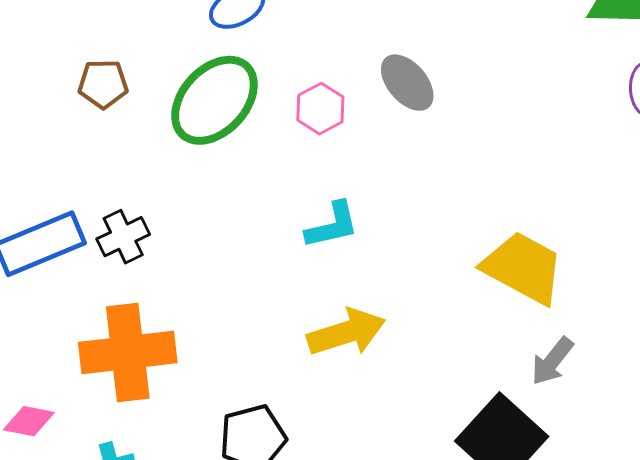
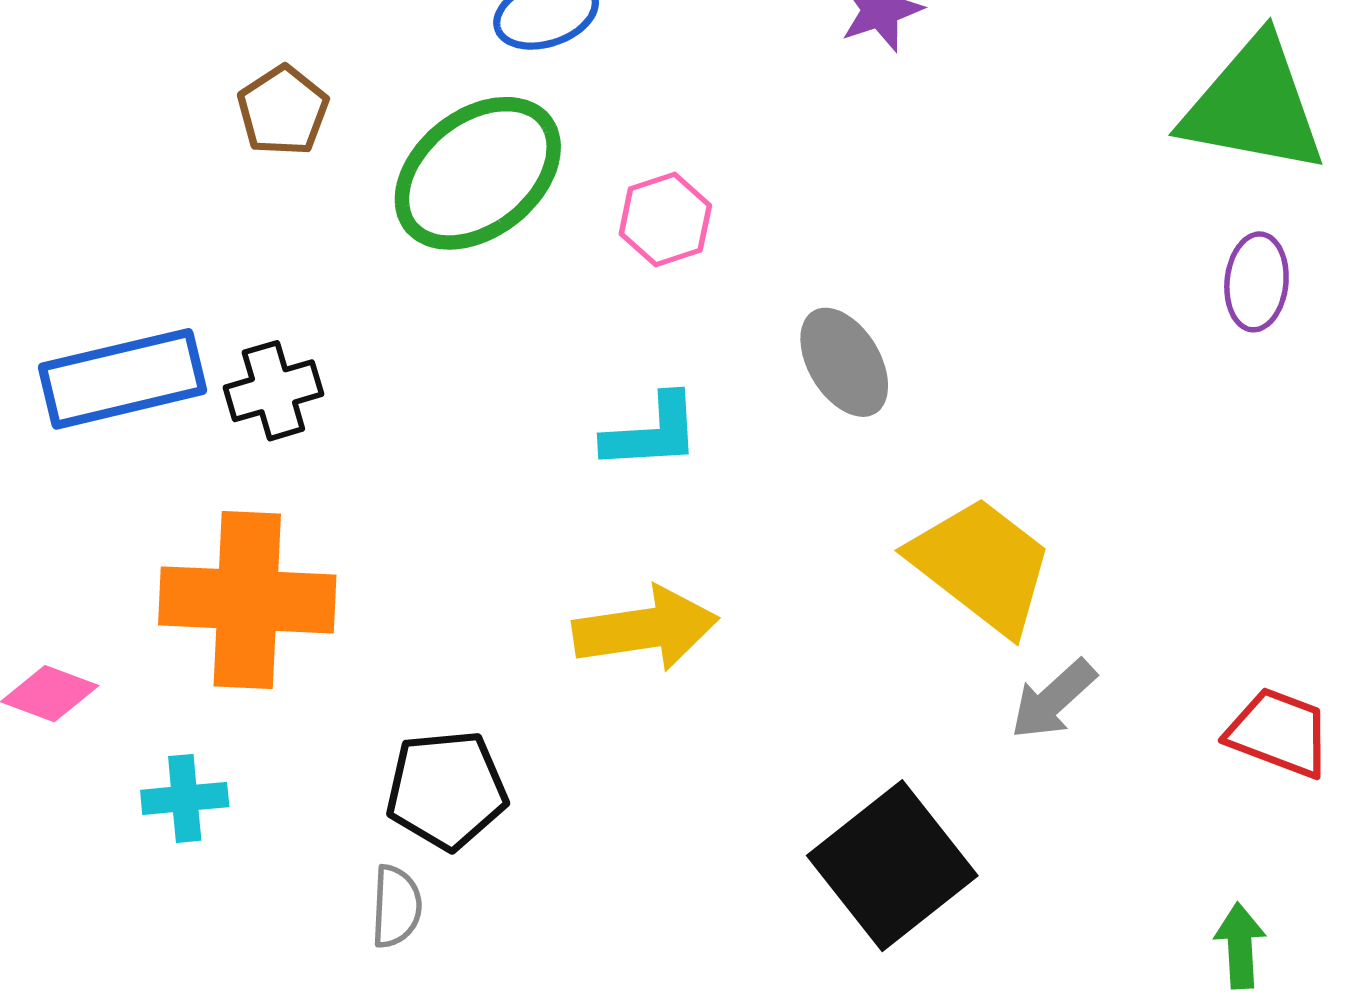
gray ellipse: (407, 83) -> (844, 362), moved
brown pentagon: (103, 84) -> (283, 111), turned 30
gray arrow: (552, 361) -> (1053, 699), moved

